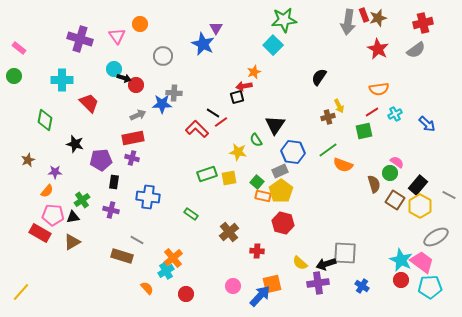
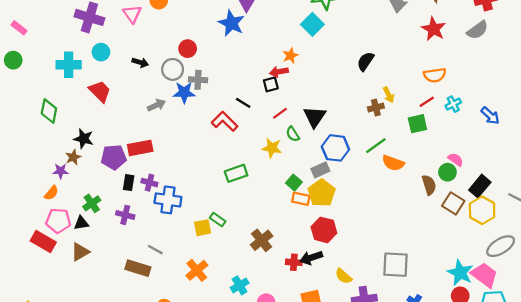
gray circle: (163, 56) -> (173, 69), moved
cyan circle: (114, 69) -> (101, 52), moved
red circle: (136, 85) -> (188, 49), moved
red line: (221, 122) -> (280, 113), moved
red rectangle: (133, 138) -> (140, 148), moved
purple cross: (132, 158) -> (149, 183), moved
brown star: (28, 160) -> (73, 157), moved
yellow square: (229, 178) -> (203, 228), moved
black arrow: (326, 264) -> (311, 258), moved
cyan cross: (166, 271) -> (240, 285), moved

